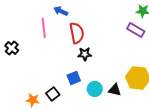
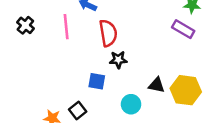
black cross: (12, 48) -> (25, 25), moved
blue square: (74, 78) -> (97, 81), moved, turned 32
black triangle: (115, 90) -> (156, 85), moved

